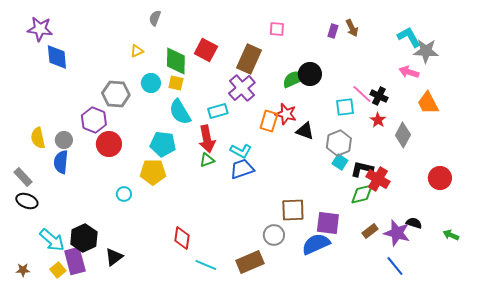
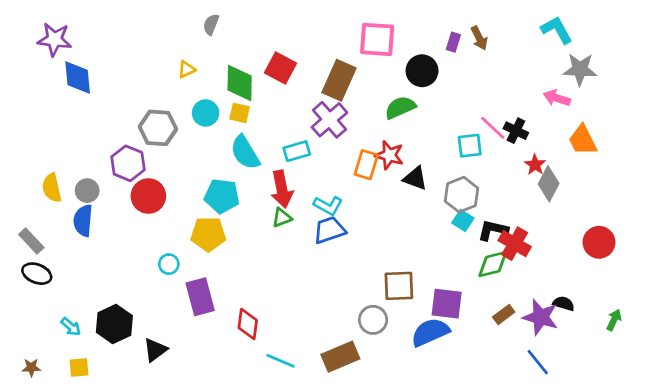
pink square: (277, 29) -> (377, 39), size x1.8
cyan L-shape: (409, 37) -> (557, 30), moved
black circle: (310, 74) -> (422, 71), moved
red star: (378, 120) -> (535, 165), moved
green arrow: (451, 235) -> (614, 320), turned 91
cyan arrow: (52, 240) -> (71, 327), size x0.6
purple rectangle: (75, 261) -> (200, 297), moved
yellow square: (58, 270) -> (79, 368), turned 35

